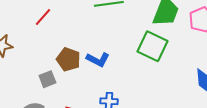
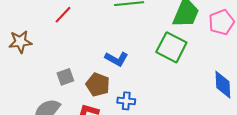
brown pentagon: (68, 59) -> (98, 85), moved

